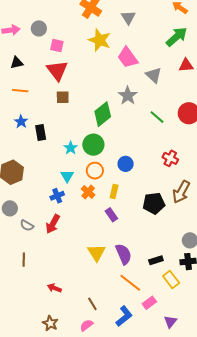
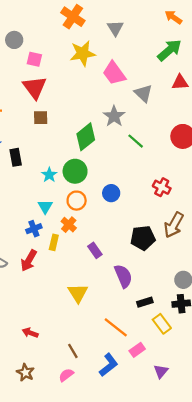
yellow star: (100, 40) -> (83, 53), turned -30
green line: (157, 117) -> (136, 141), moved
yellow rectangle: (114, 192) -> (54, 242), moved
purple semicircle: (124, 254) -> (123, 276), moved

